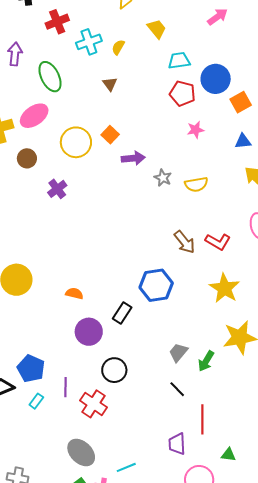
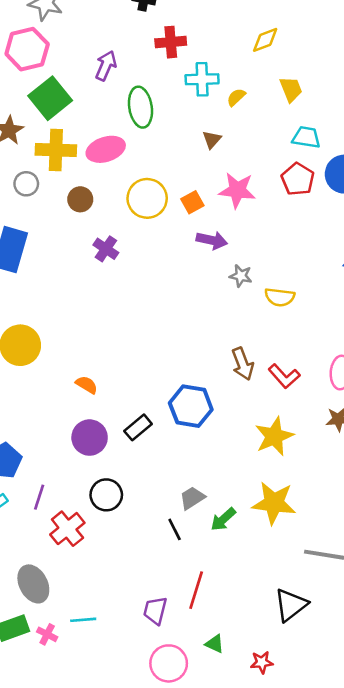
pink star: (196, 130) -> (237, 190), moved, size x1.6
gray star: (163, 178) -> (241, 276), turned -30
purple cross: (57, 189) -> (106, 249), turned -36
black line: (177, 389) -> (175, 529), moved

